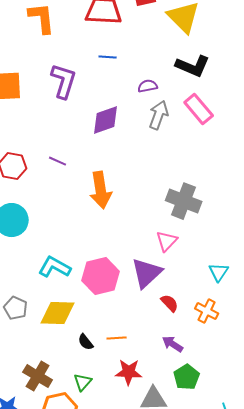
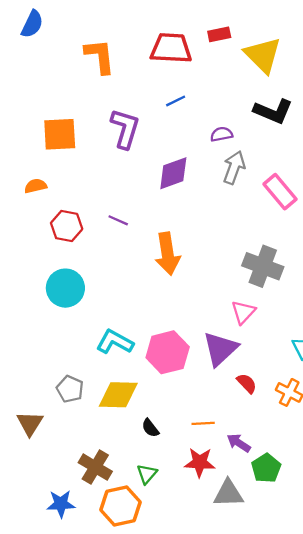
blue line: (108, 57) -> (176, 101), turned -30
pink rectangle: (199, 109) -> (280, 192), moved
orange line: (117, 338) -> (203, 423), moved
purple arrow: (173, 344) -> (239, 443), moved

